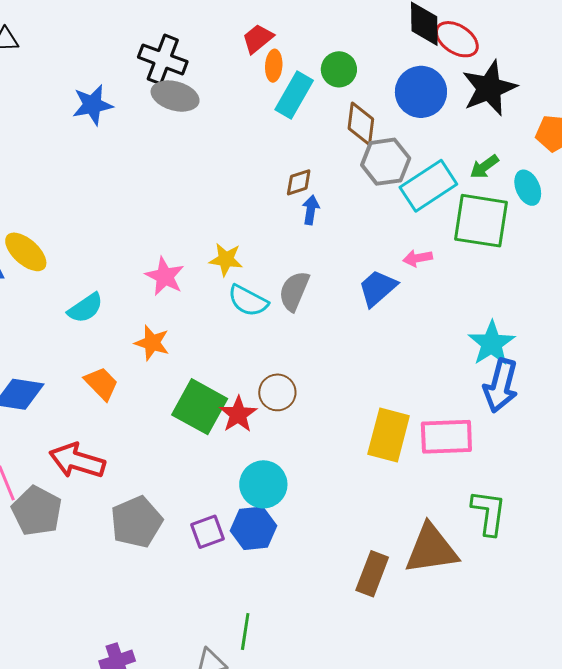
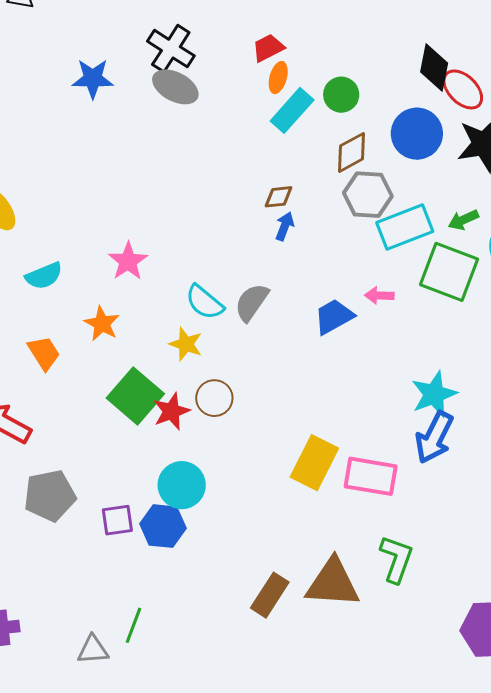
brown diamond: (361, 124) -> (352, 152), turned 42
yellow star: (226, 259) -> (186, 344), moved

